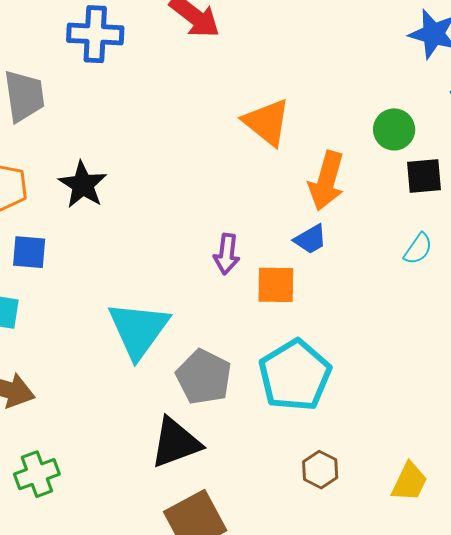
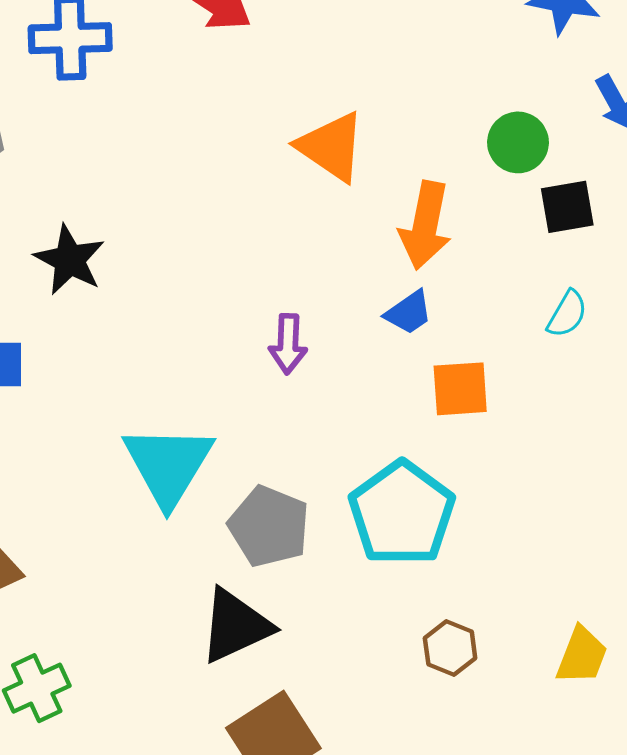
orange square: (276, 285) -> (460, 389), moved

